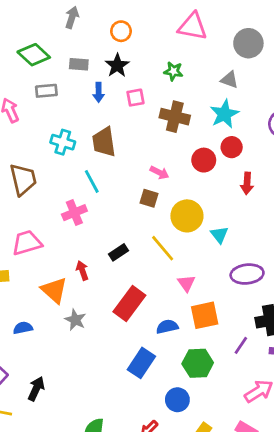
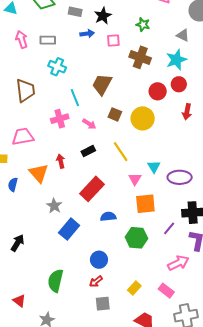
gray rectangle: (46, 91) -> (48, 40), moved
blue arrow: (99, 92) -> (87, 34), turned -104
brown trapezoid: (104, 142) -> (102, 84), moved, turned 30
pink arrow: (159, 172) -> (89, 124), moved
yellow circle: (187, 216) -> (143, 118), moved
cyan triangle: (219, 235) -> (154, 167), moved
gray star: (75, 320) -> (54, 206), moved
blue semicircle: (167, 327) -> (108, 217), moved
blue semicircle: (23, 328) -> (13, 185), moved, turned -72
blue rectangle: (141, 363) -> (69, 229), moved
blue circle: (177, 400) -> (99, 260), moved

